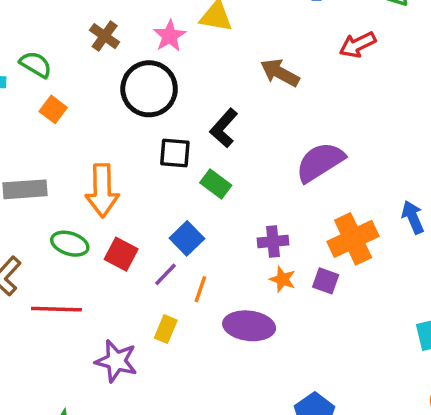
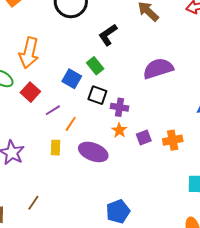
black square: (175, 153) -> (97, 95), moved
blue square: (187, 238) -> (72, 79), moved, turned -30
orange cross: (353, 239) -> (173, 140), moved, size x0.7
purple square: (326, 281) -> (144, 137), turned 35
yellow rectangle: (166, 329) -> (55, 148), moved, turned -35

